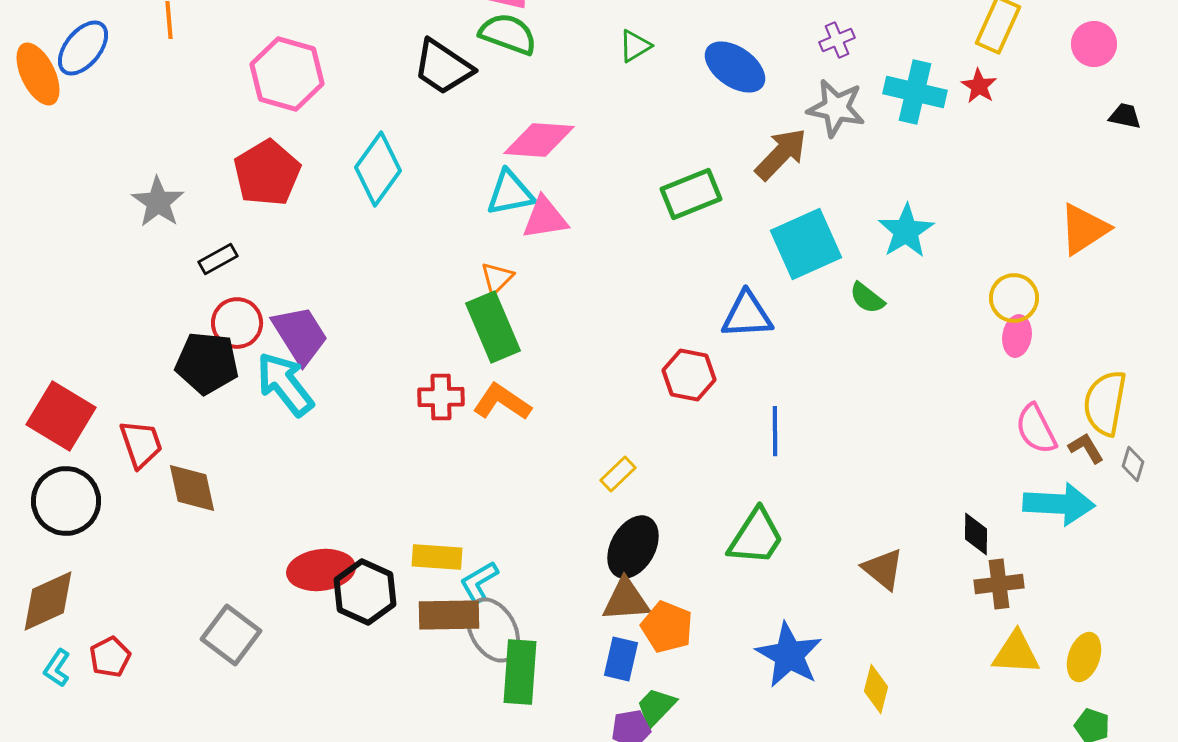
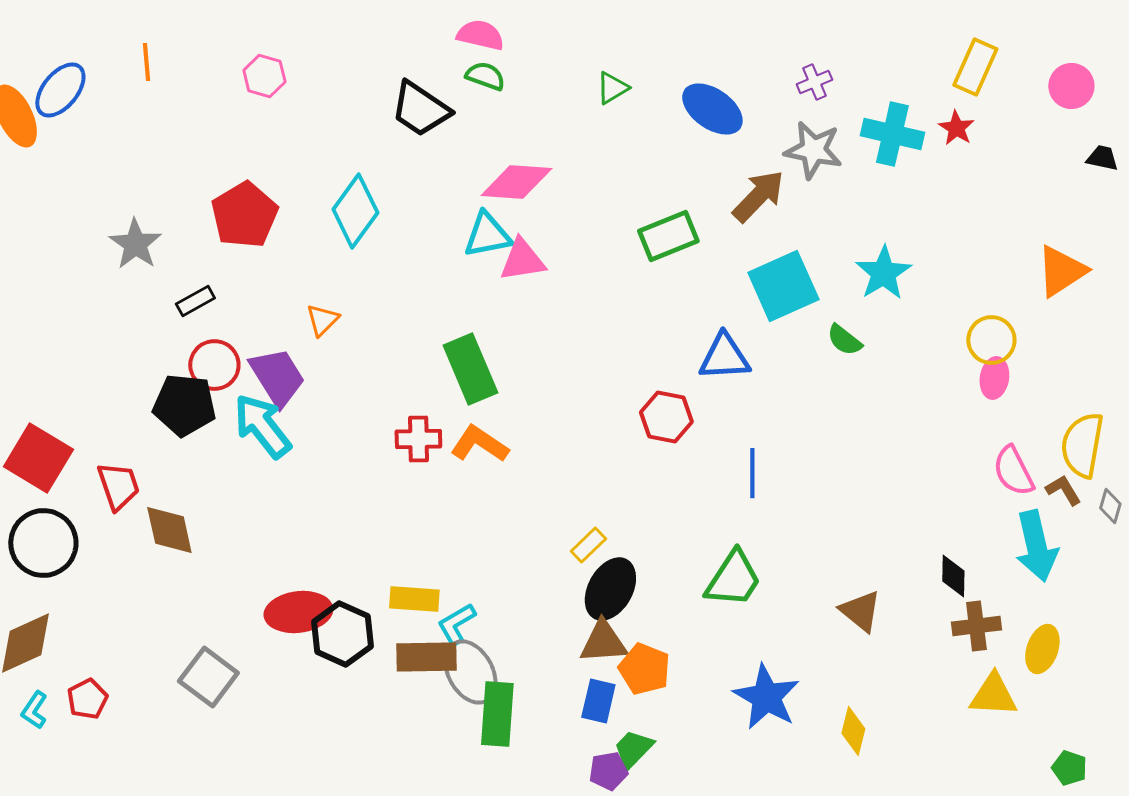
green semicircle: (508, 34) -> (485, 76), size x0.7
pink hexagon: (287, 74) -> (264, 76), moved, size x0.6
orange triangle: (497, 278) -> (322, 320), moved
yellow rectangle: (618, 474) -> (588, 545), moved
cyan arrow: (1059, 504) -> (1036, 546), turned 74
yellow ellipse: (1084, 657) -> (1042, 649), moved

